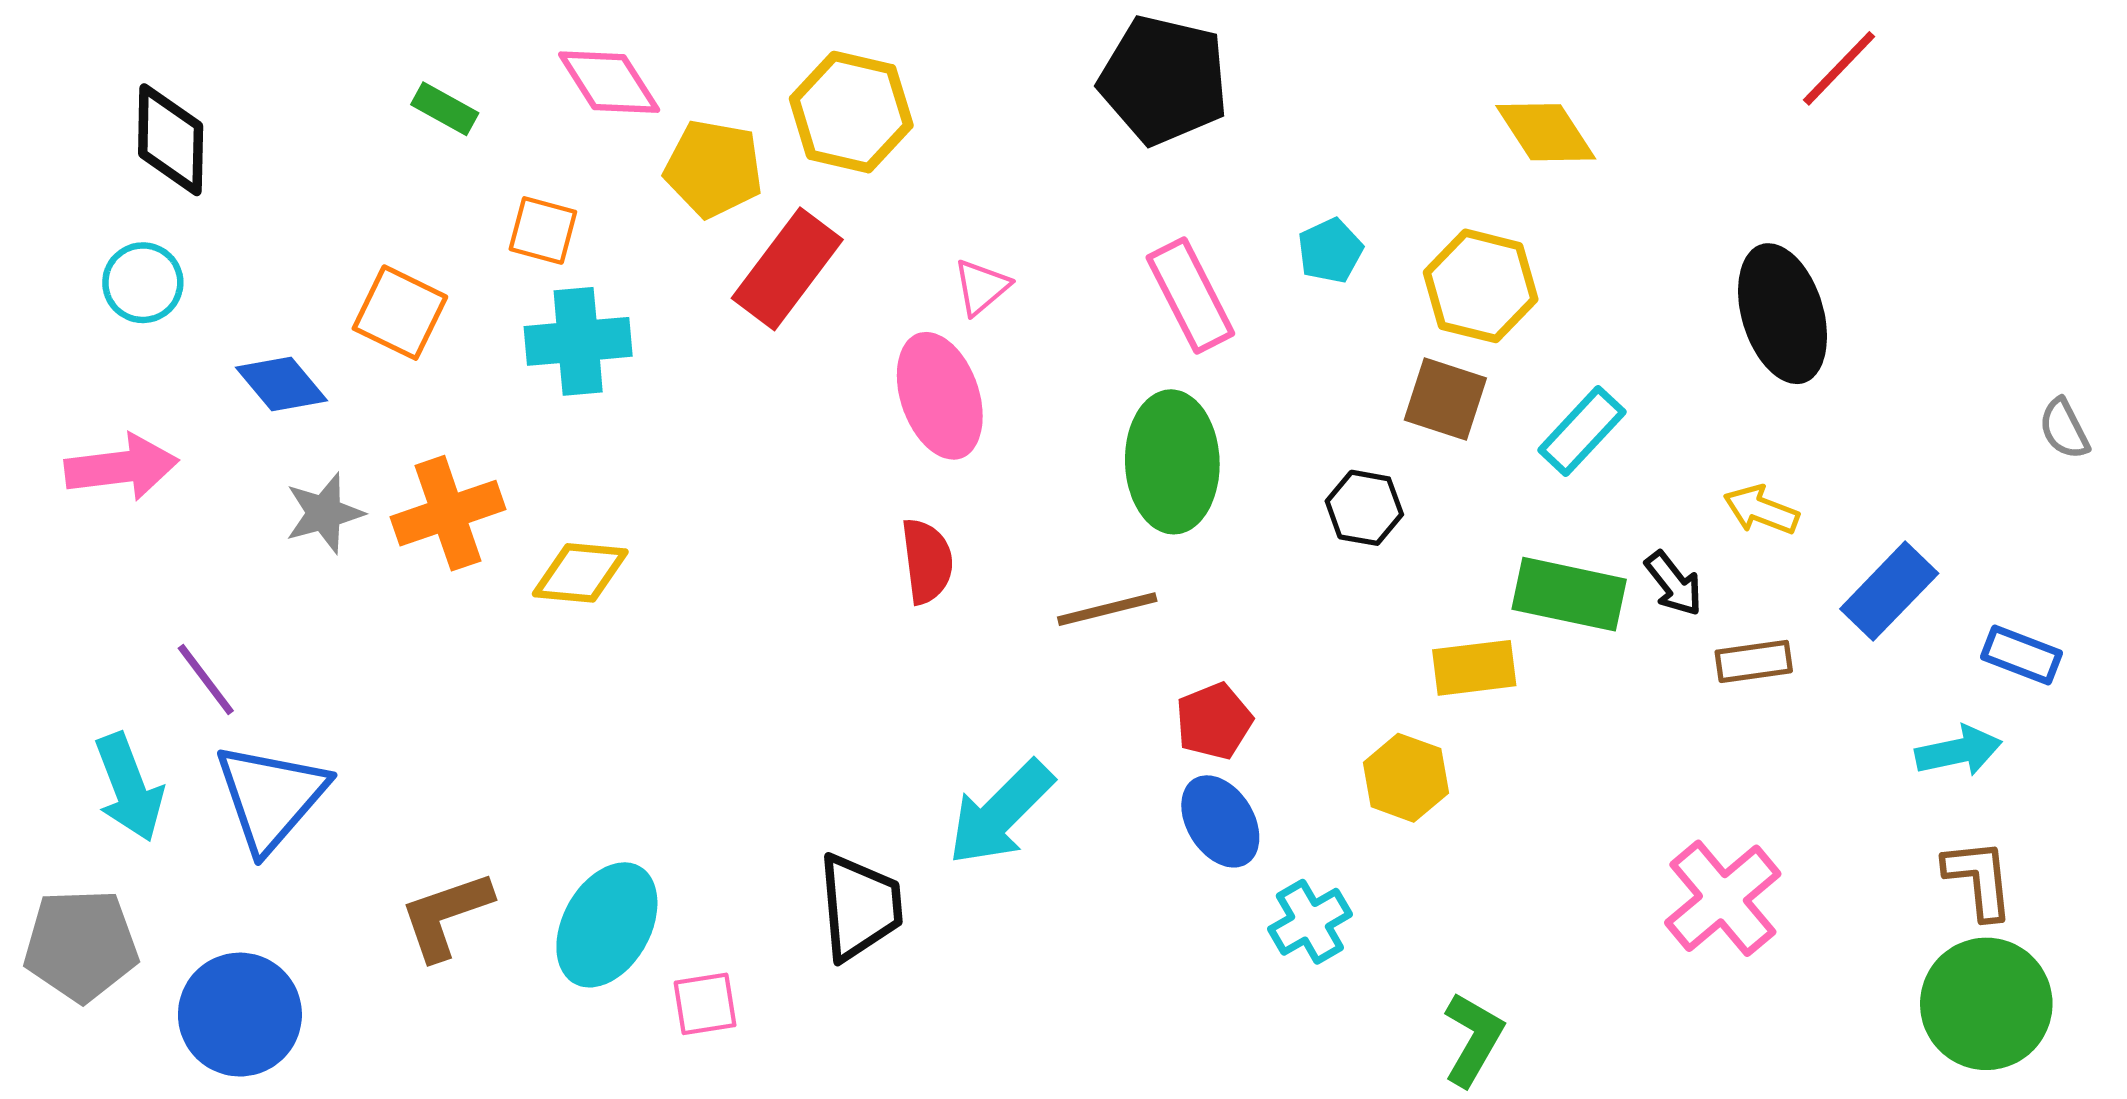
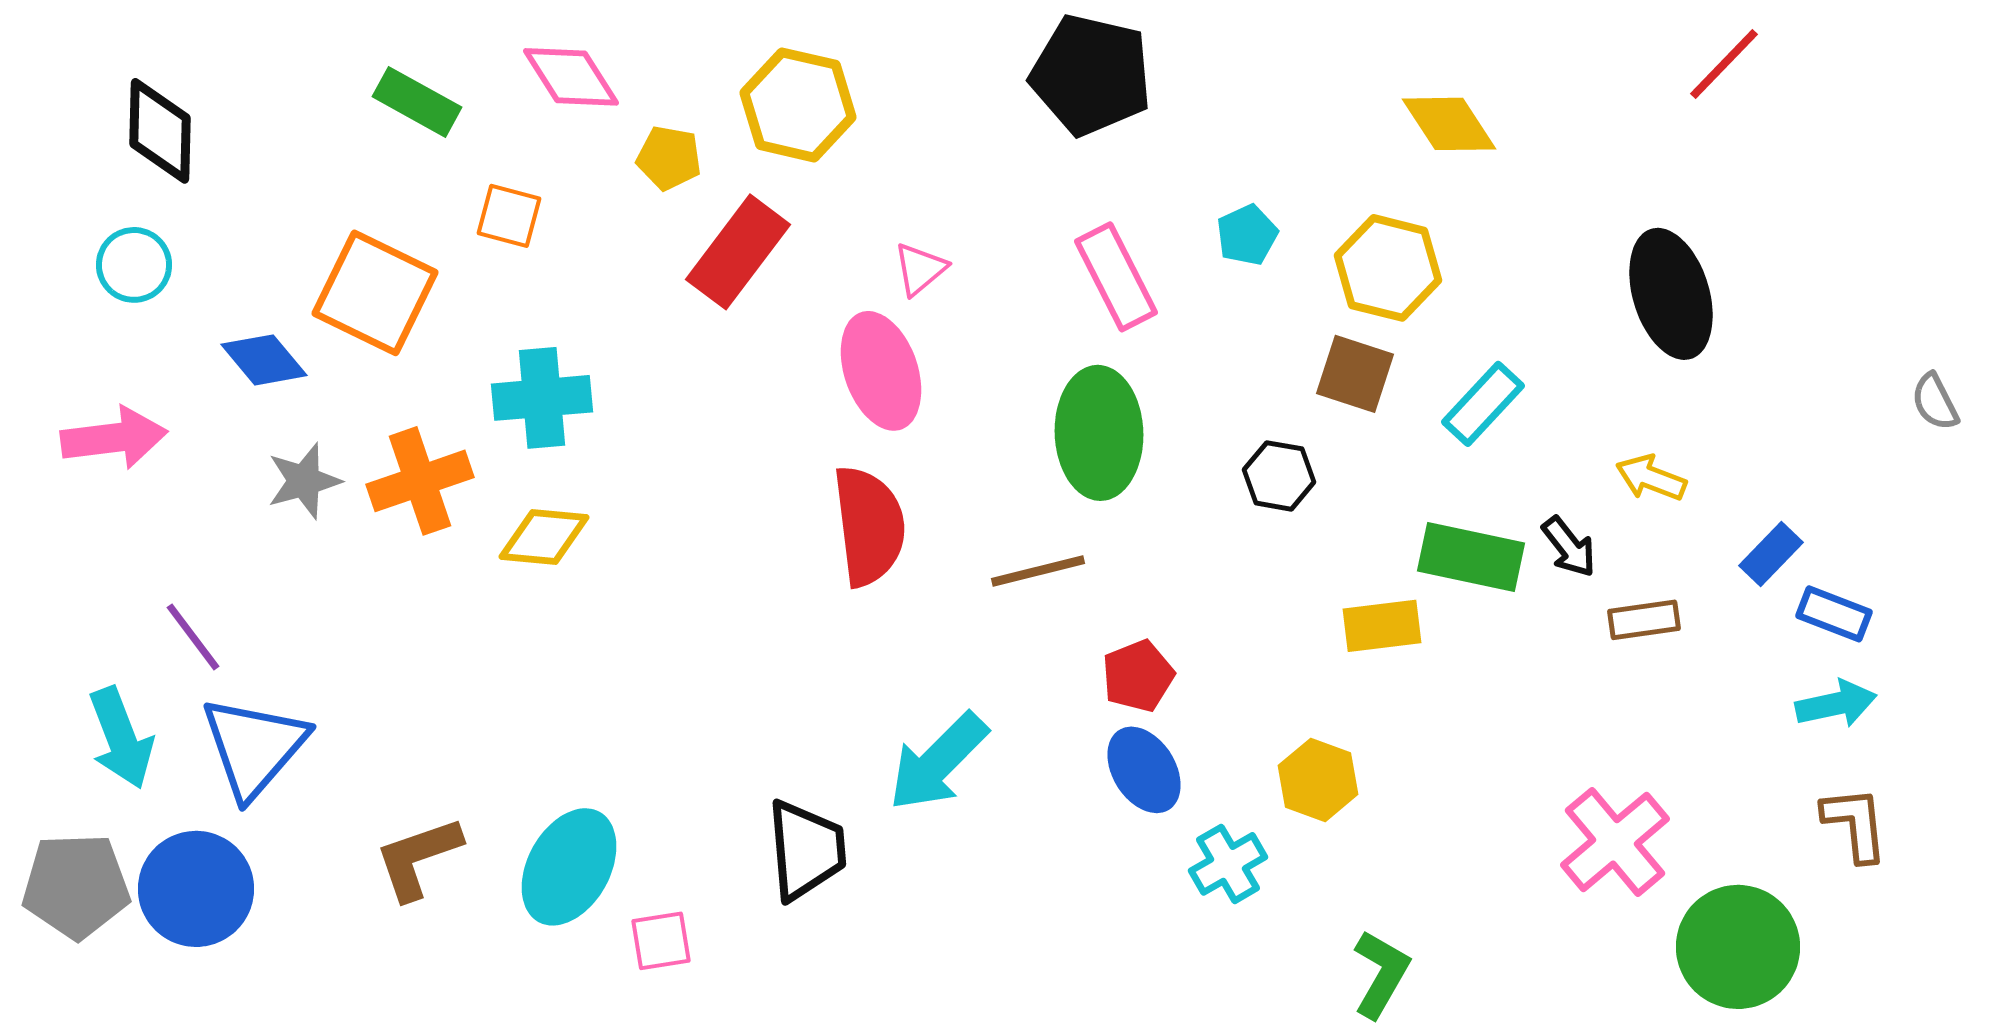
green rectangle: (445, 109) -> (417, 102), size x1.4
yellow pentagon: (714, 169) -> (669, 158), size x0.7
orange square: (400, 313) -> (375, 293), size x1.4
cyan cross: (578, 341) -> (542, 398), moved
red semicircle: (927, 561) -> (869, 526), size x1.5
blue rectangle: (1889, 591) -> (1771, 554), size x0.7
blue rectangle: (2021, 655) -> (1834, 614), moved
yellow hexagon: (1406, 778) -> (1318, 780), moved
green circle: (1986, 1004) -> (1738, 947), moved
blue circle: (240, 1015) -> (196, 889), moved

